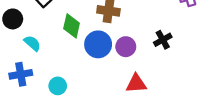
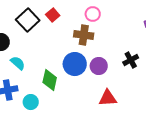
green diamond: (72, 26) -> (50, 80), moved
cyan circle: (58, 86) -> (31, 102), moved

